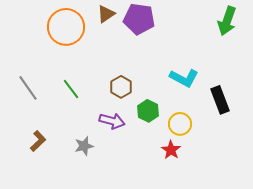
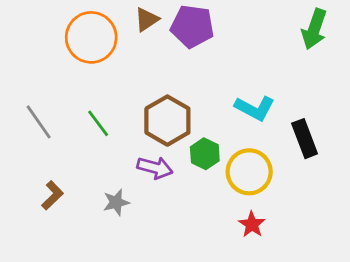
brown hexagon: (121, 87) -> (167, 121), size x1.6
yellow circle: (180, 124) -> (249, 172), size x1.4
red star: (171, 150) -> (252, 224), moved

